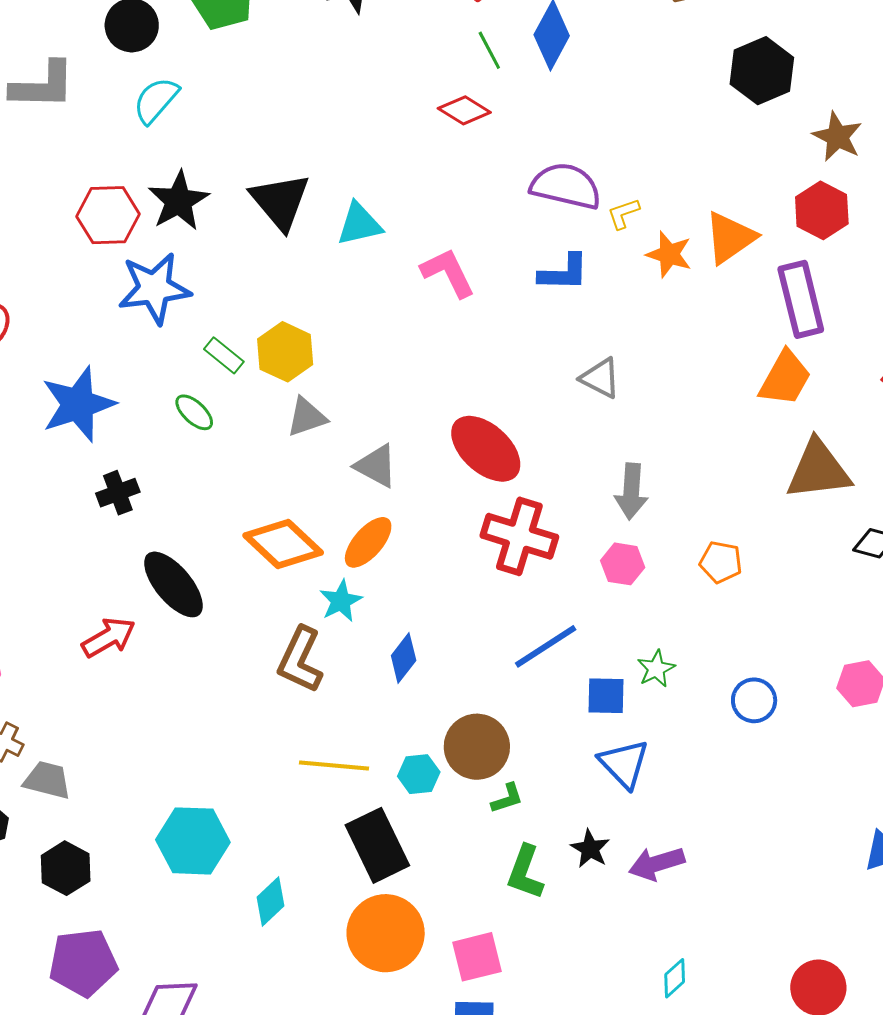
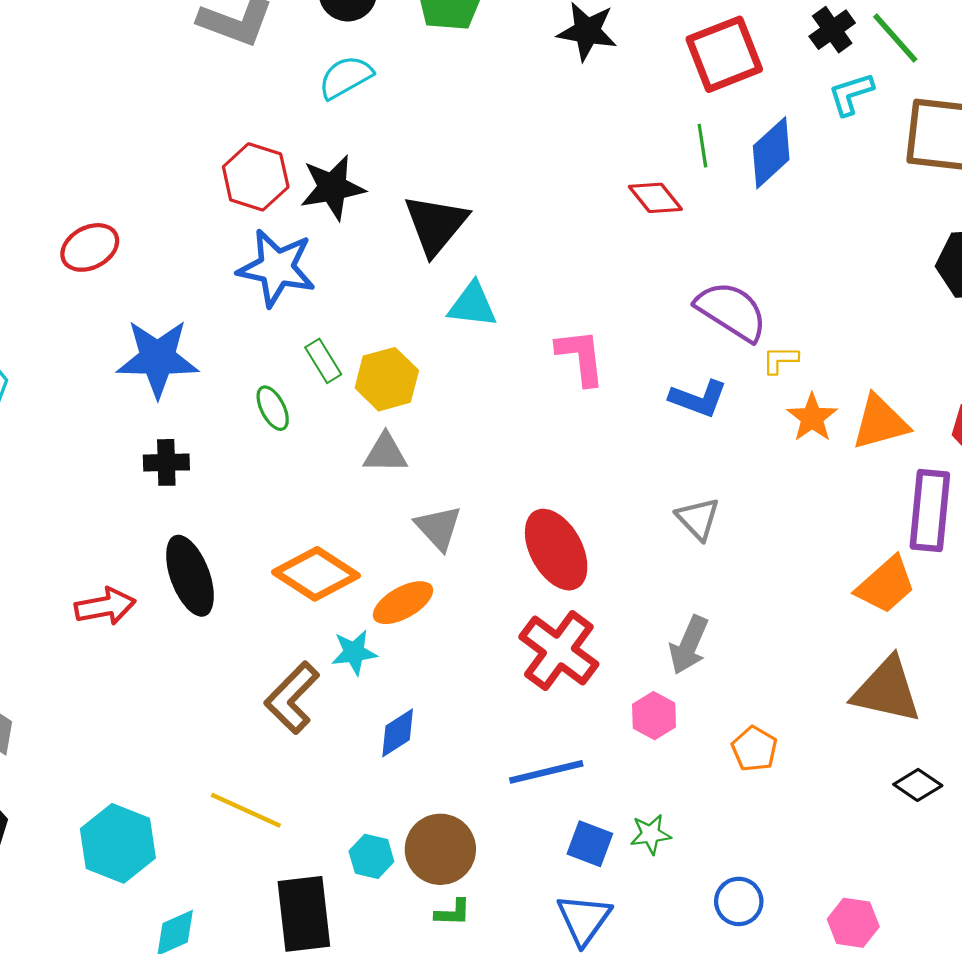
cyan triangle: (359, 224) -> (472, 305), moved
orange diamond: (283, 544) -> (316, 574), turned -30
yellow line: (334, 766) -> (246, 810), moved

